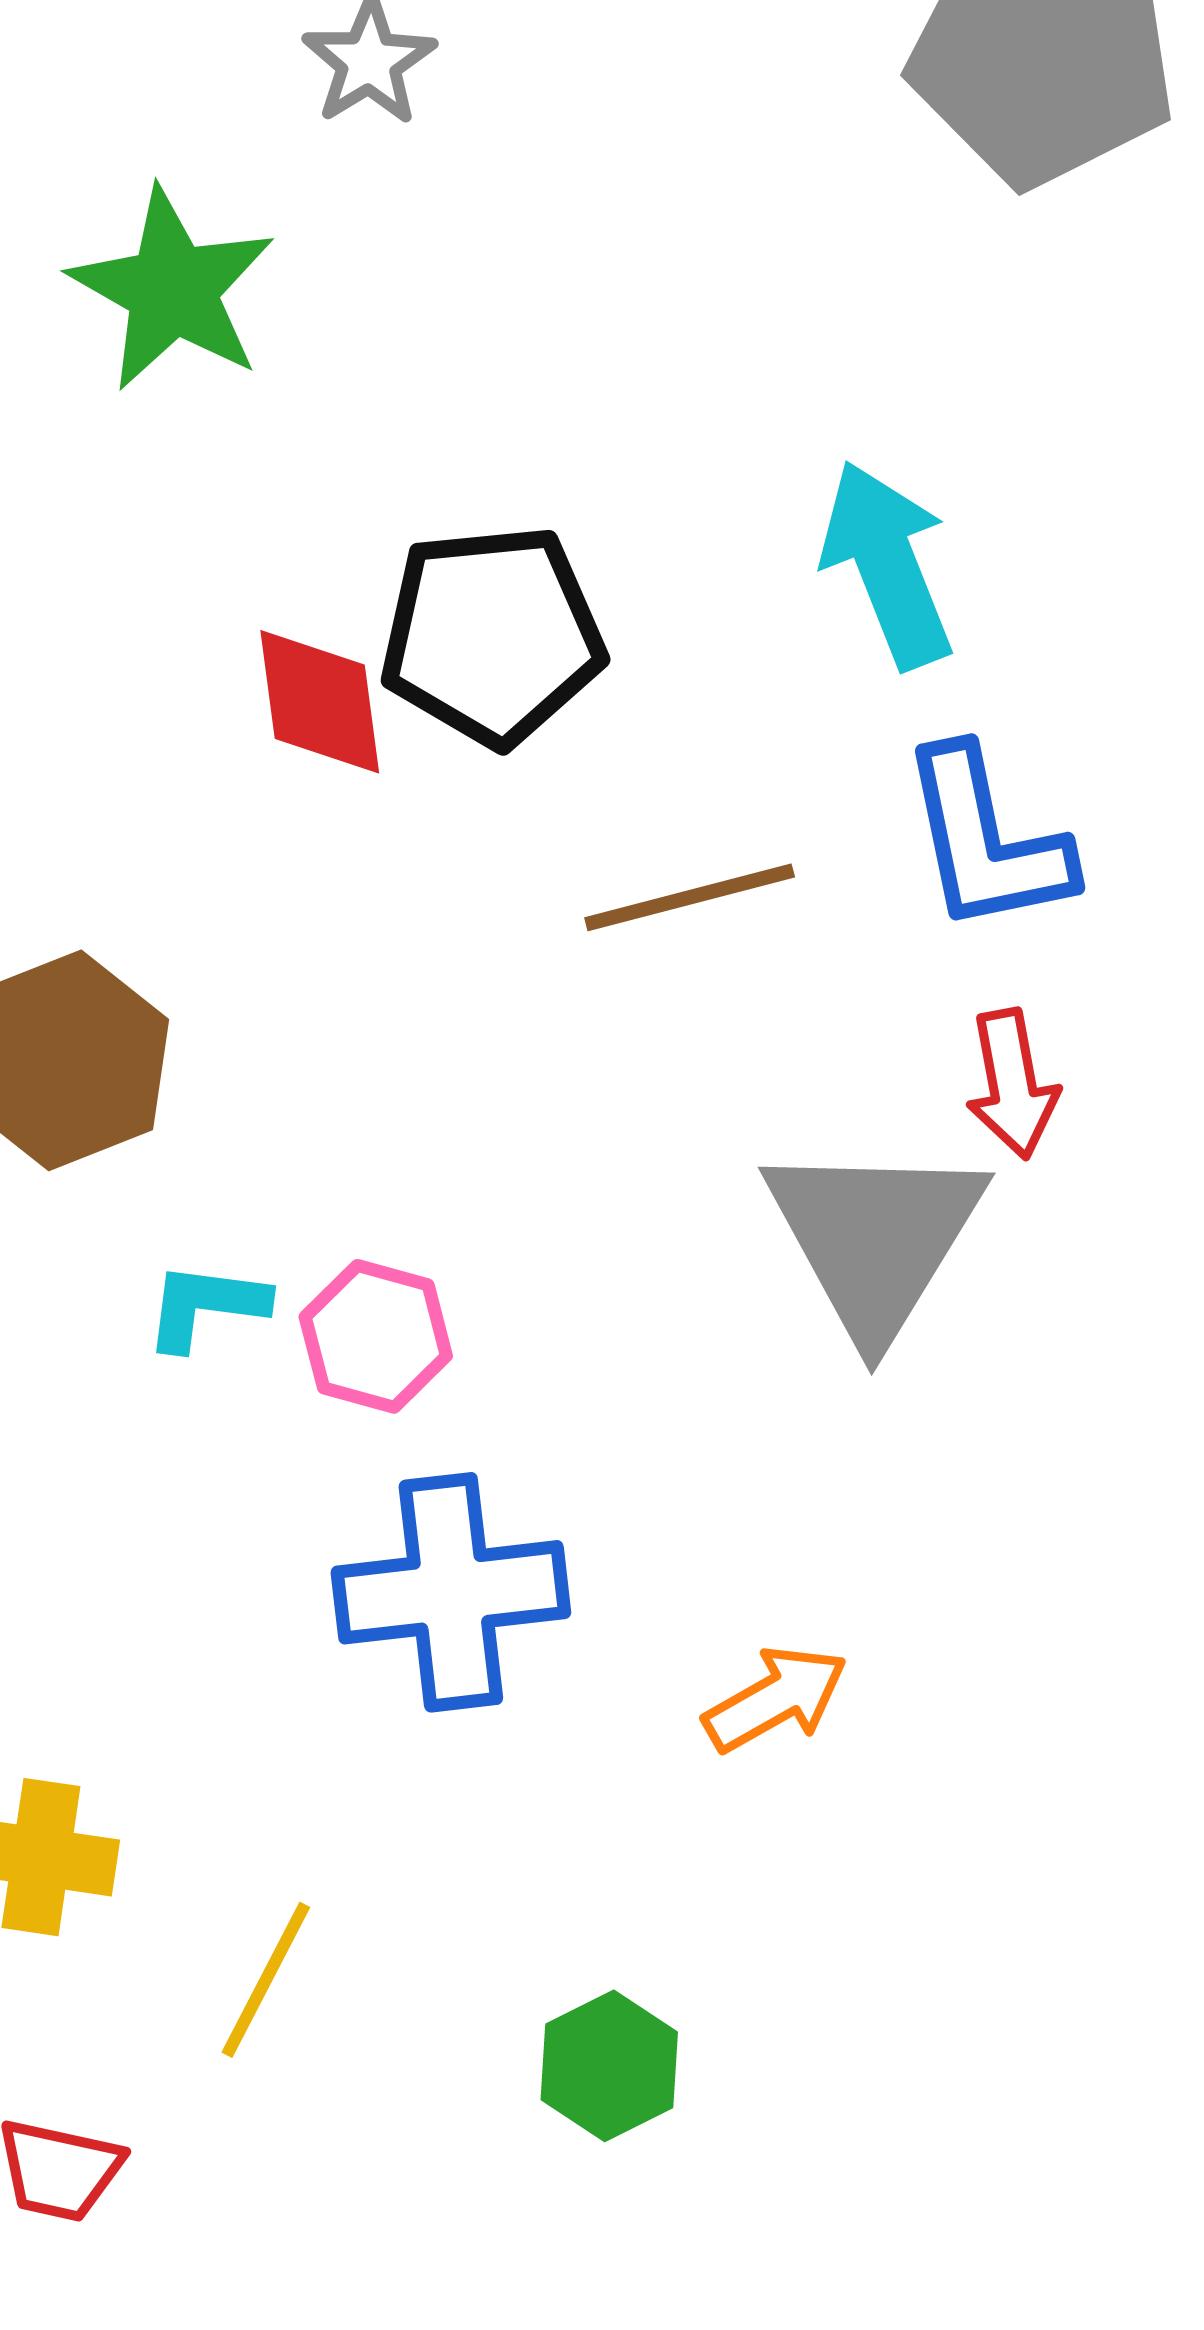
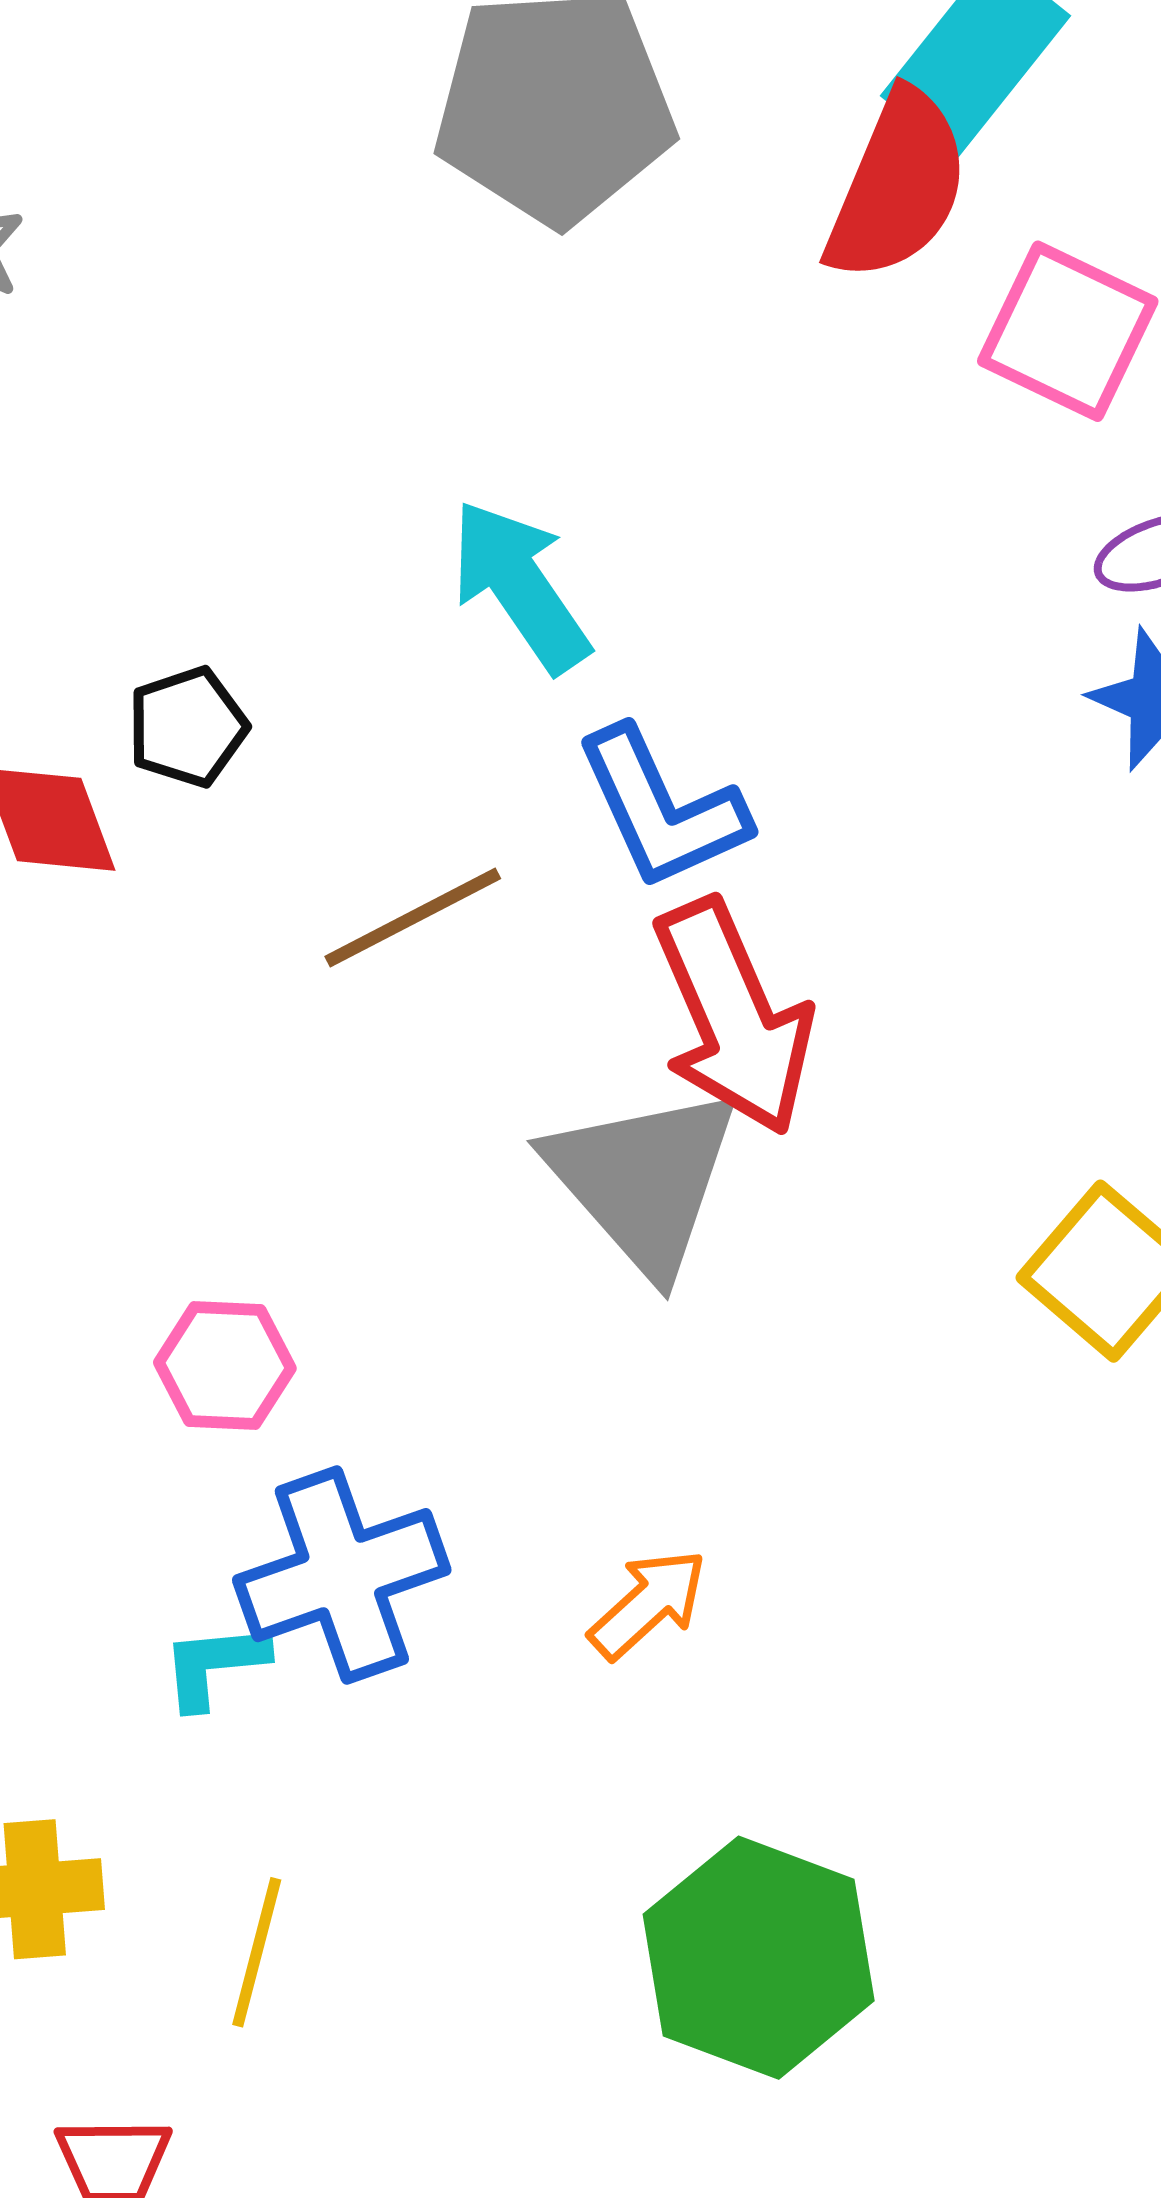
black pentagon: (492, 635) -> (187, 727), size x0.6
red arrow: (1012, 1084) -> (733, 1017), size x1.8
cyan L-shape: (206, 1306) -> (214, 1665), moved
green hexagon: (609, 2066) -> (759, 1958), moved, size x1.8

